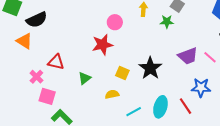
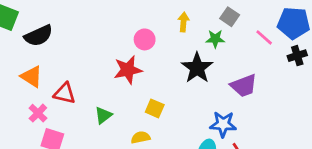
orange triangle: (24, 41) -> (32, 77), moved
pink line: (210, 57) -> (264, 37), moved
black star: (150, 68) -> (197, 68), moved
blue star: (201, 88) -> (223, 124), moved

